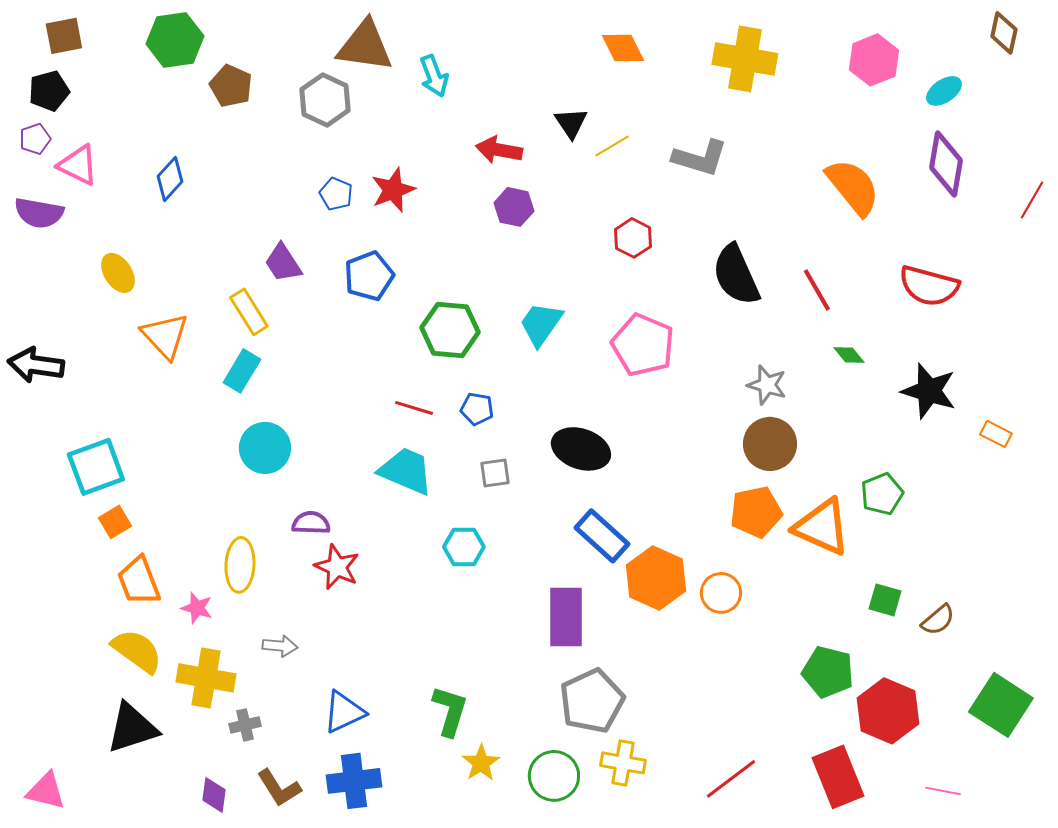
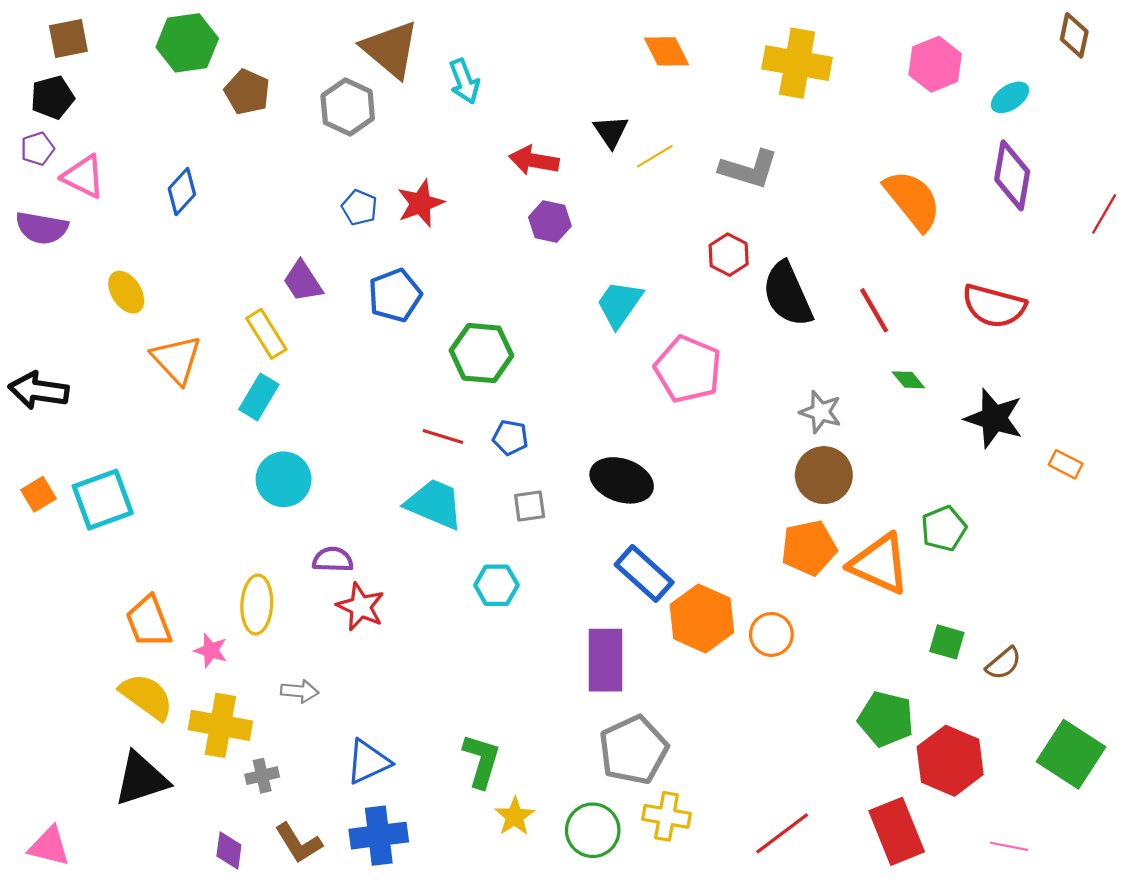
brown triangle: (365, 46) -> (391, 49), turned 32
red hexagon: (633, 238) -> (729, 255), moved
cyan trapezoid: (541, 324) -> (619, 304), moved
orange square: (115, 522) -> (39, 494), moved

